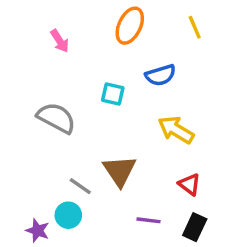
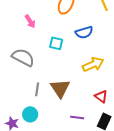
pink arrow: (60, 41) -> (30, 21), moved
yellow arrow: (176, 130) -> (93, 64), turned 125
gray line: (80, 186) -> (37, 89), moved, turned 64

